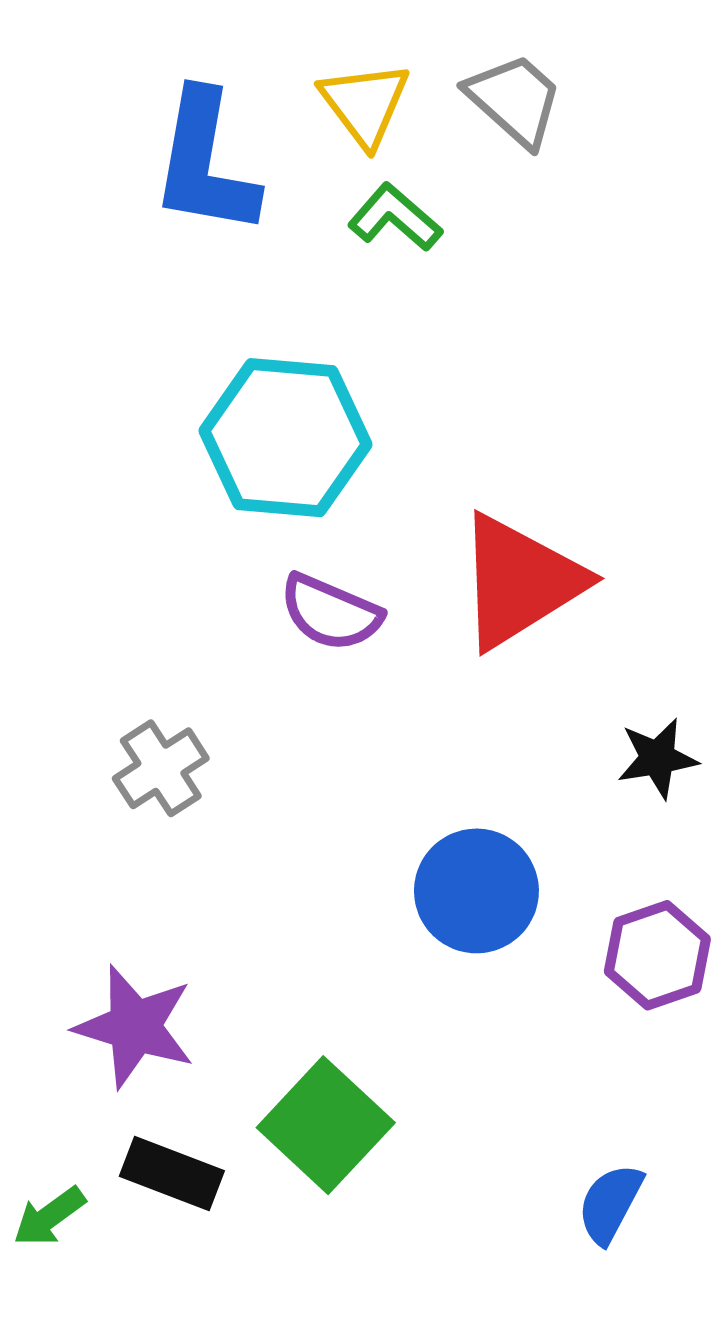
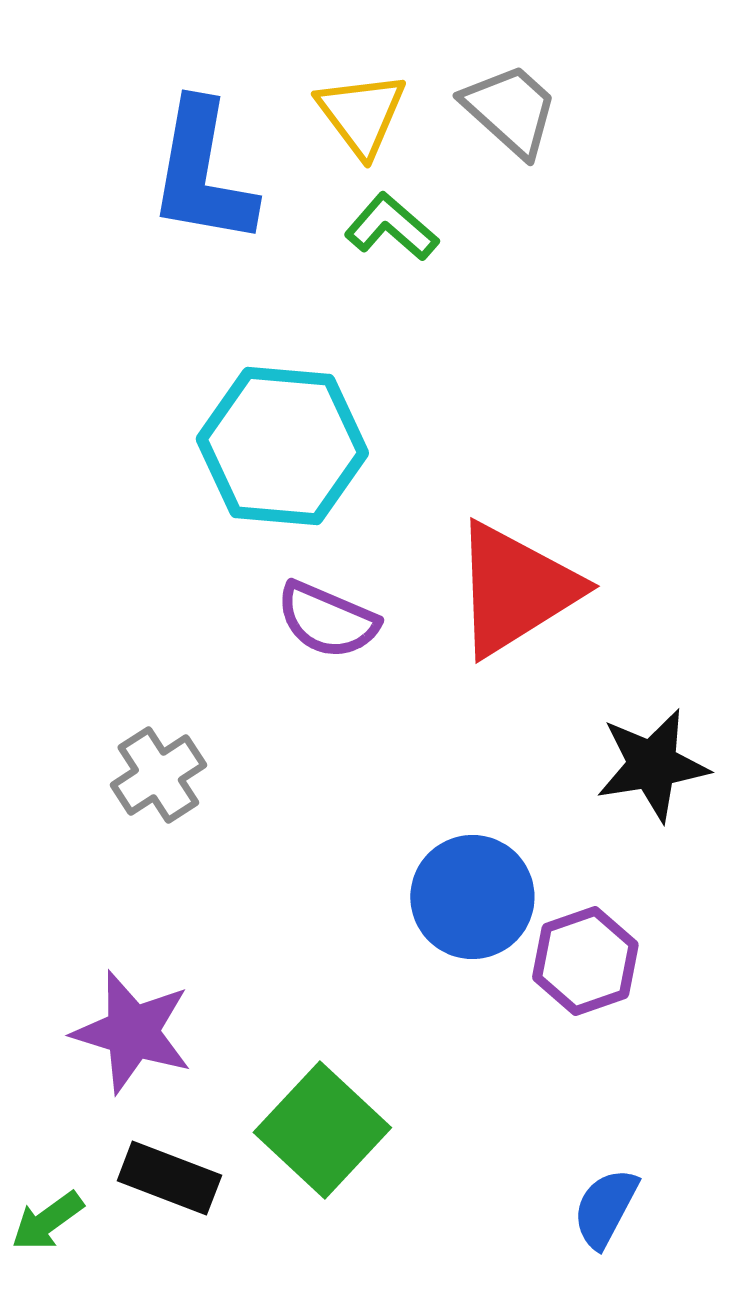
black star: (657, 758) -> (652, 765), size x1.4
purple hexagon: (657, 955) -> (585, 961), moved

